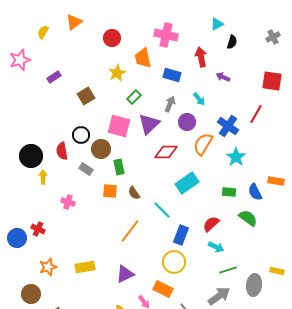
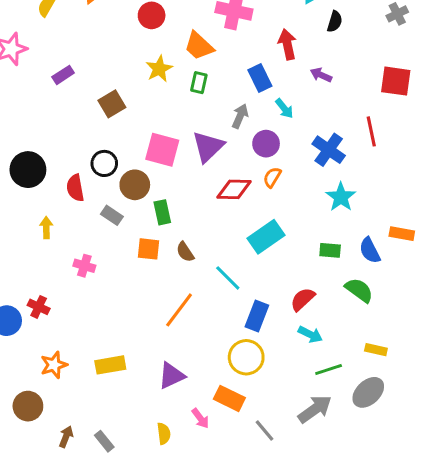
orange trapezoid: (143, 58) -> (199, 46), turned -35
blue rectangle: (172, 75) -> (260, 78), moved, turned 48
green rectangle: (134, 97) -> (199, 83), moved, turned -32
red line: (256, 114) -> (371, 131), turned -42
orange semicircle: (203, 144) -> (272, 177), moved, size x0.6
black circle: (31, 156) -> (28, 170), moved
yellow rectangle: (277, 271) -> (376, 350), moved
gray ellipse: (254, 285) -> (368, 392), turned 40

